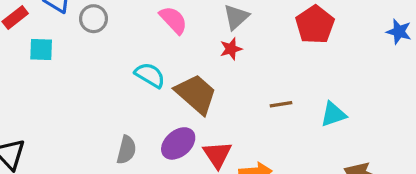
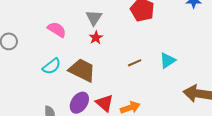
cyan semicircle: (150, 75) -> (52, 66), turned 126

